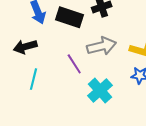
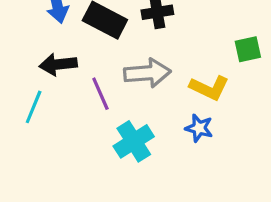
black arrow: (25, 47) -> (58, 64), moved

